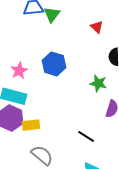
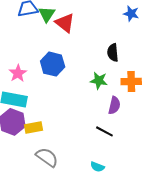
red triangle: (97, 27) -> (65, 23), moved, size x1.5
black line: (86, 136) -> (104, 131), moved

